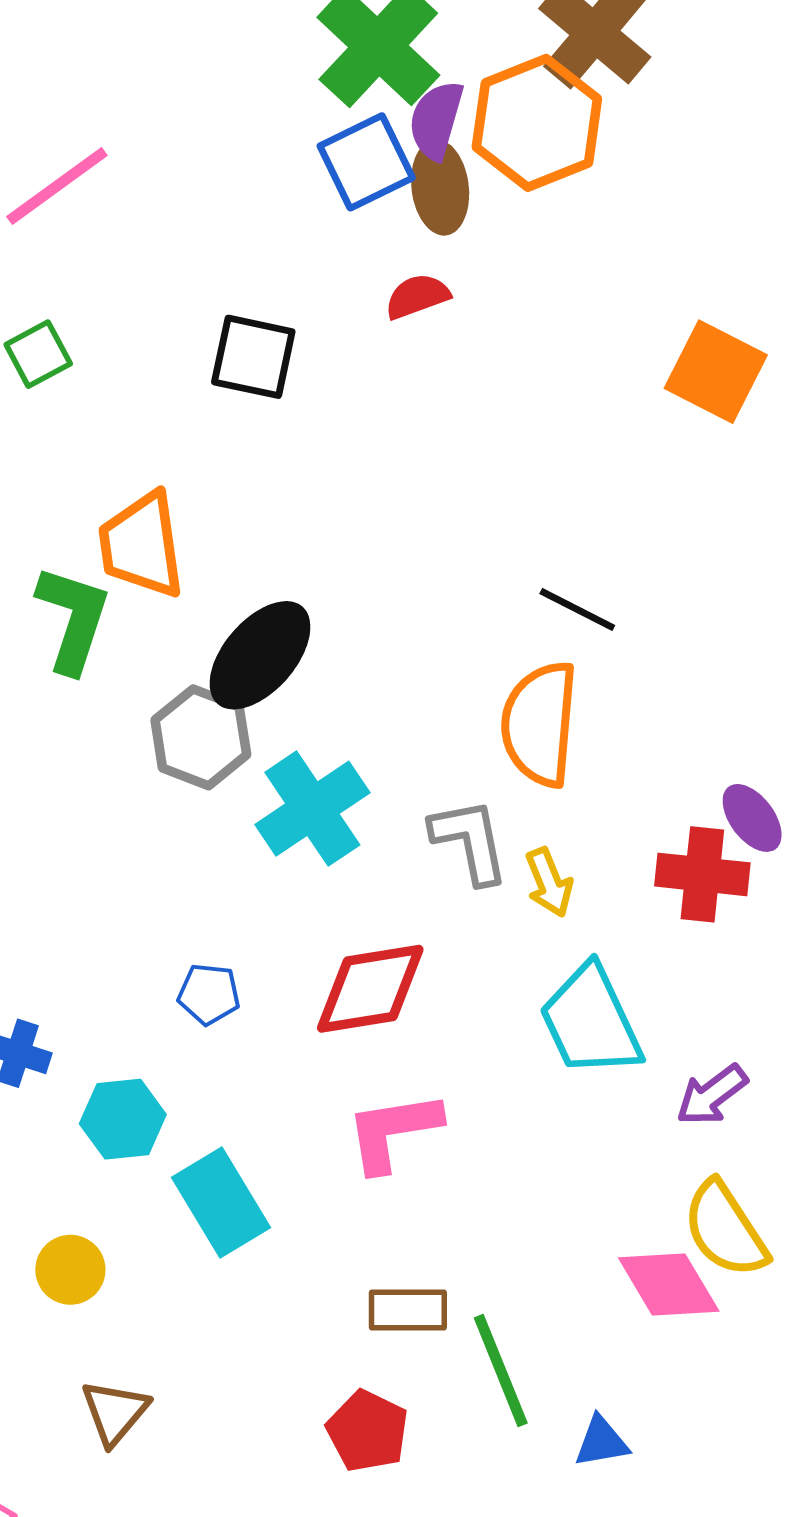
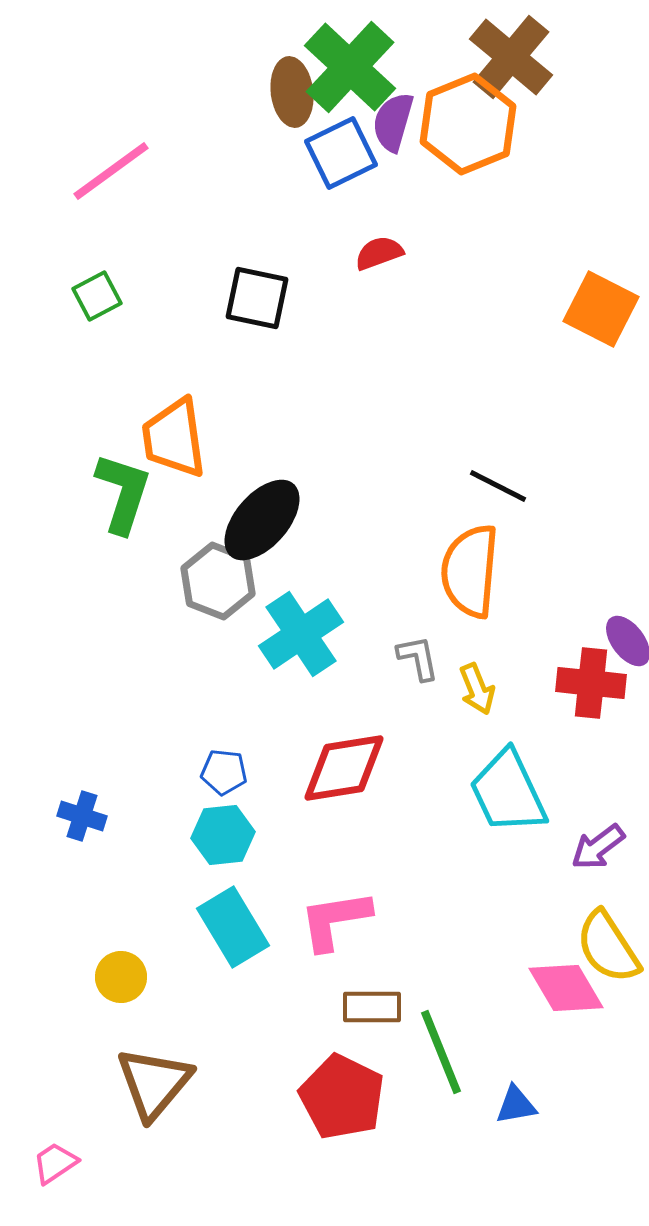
brown ellipse: (440, 187) -> (292, 92), moved
gray L-shape: (470, 841) -> (418, 658), size x0.7
cyan hexagon: (123, 1119) -> (223, 835), moved
pink L-shape: (393, 1131) -> (335, 920), moved
brown triangle: (115, 1412) -> (154, 1083), size x1.5
red pentagon: (368, 1431) -> (342, 1097), size x1.4

